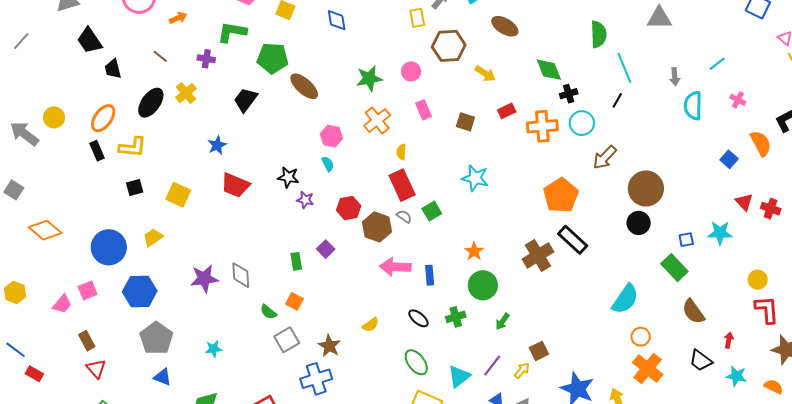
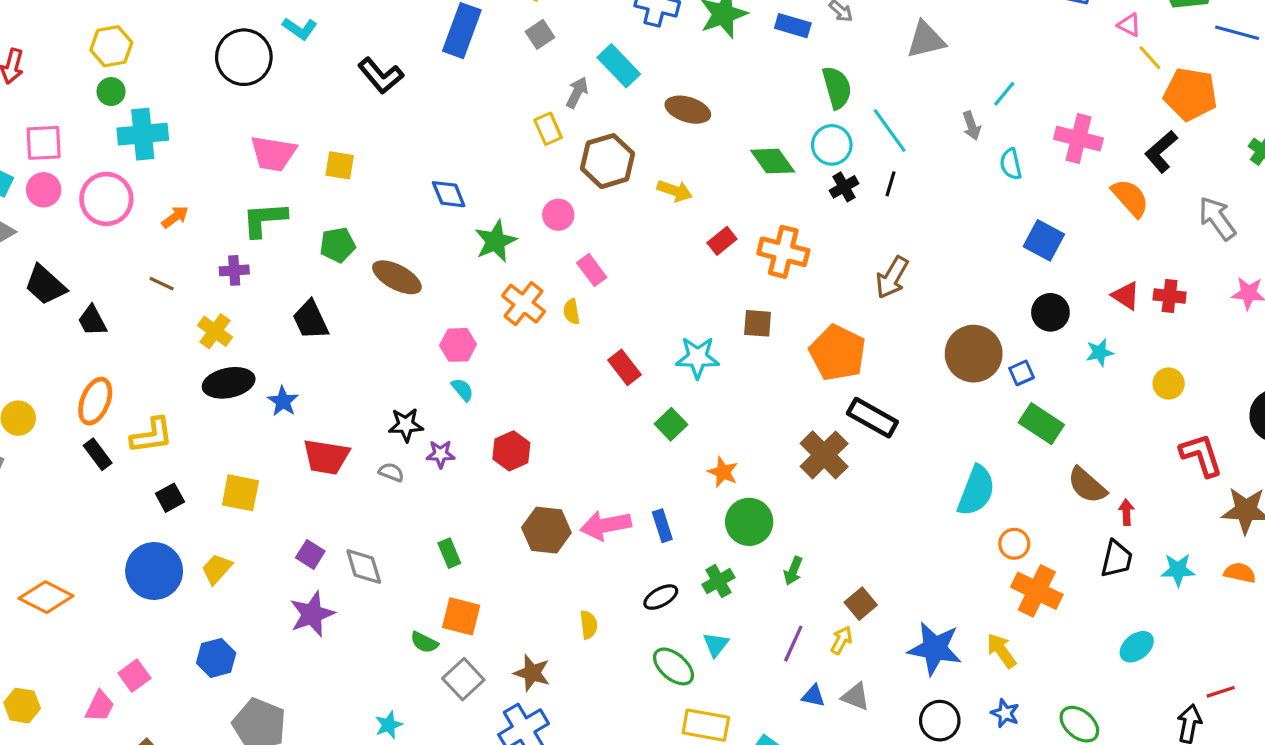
blue diamond: (337, 20) -> (449, 194), moved
green pentagon: (273, 58) -> (338, 245), size x0.7
cyan line: (717, 64) -> (1004, 94), moved
black cross: (569, 94) -> (844, 187), moved
black trapezoid: (246, 100) -> (311, 320), turned -48
pink cross: (738, 100) -> (1078, 139), size x1.8
black ellipse: (151, 103) -> (229, 383), moved, turned 56
cyan semicircle: (693, 106) -> (1011, 164), size x0.7
brown square: (465, 122) -> (758, 323), moved
cyan circle: (582, 123) -> (832, 145), moved
orange cross: (542, 126) -> (783, 252), turned 32
yellow semicircle: (401, 152) -> (572, 312), moved
blue square: (729, 159) -> (1044, 240), moved, size x1.4
red rectangle: (402, 185) -> (624, 367), moved, size x0.7
brown circle: (646, 189) -> (974, 354), moved
green square: (432, 211) -> (671, 424), moved
gray semicircle: (404, 216) -> (391, 472), moved
black circle: (639, 223) -> (1050, 312), moved
brown hexagon: (377, 227) -> (546, 530), moved
cyan star: (720, 233) -> (1100, 352), size x0.7
blue square: (686, 240) -> (1022, 373), moved
blue circle: (109, 247) -> (154, 571), moved
purple square: (326, 249) -> (310, 554), moved
gray diamond: (241, 275) -> (364, 567), moved
yellow circle: (758, 280) -> (1169, 383), moved
blue hexagon: (140, 291) -> (216, 658), size x0.7
orange square: (294, 301) -> (461, 616), size x1.4
black ellipse: (418, 318) -> (661, 597), turned -55
yellow semicircle: (371, 325) -> (589, 625), turned -48
red arrow: (729, 340) -> (1126, 512), moved
cyan star: (214, 349) -> (389, 725), moved
black trapezoid: (701, 361) -> (1117, 559), turned -100
cyan triangle: (459, 376) -> (716, 645), moved, size x0.7

